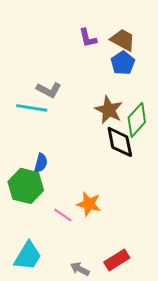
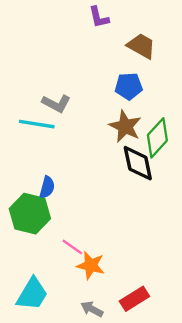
purple L-shape: (88, 38) -> (99, 17), moved
blue pentagon: (123, 63) -> (129, 86), moved, turned 30
orange star: (89, 204) -> (91, 265), moved

